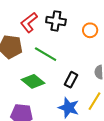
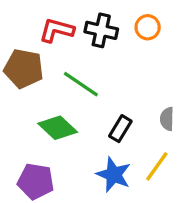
red L-shape: (29, 22) -> (57, 30), turned 50
orange circle: (90, 30) -> (148, 27), moved

